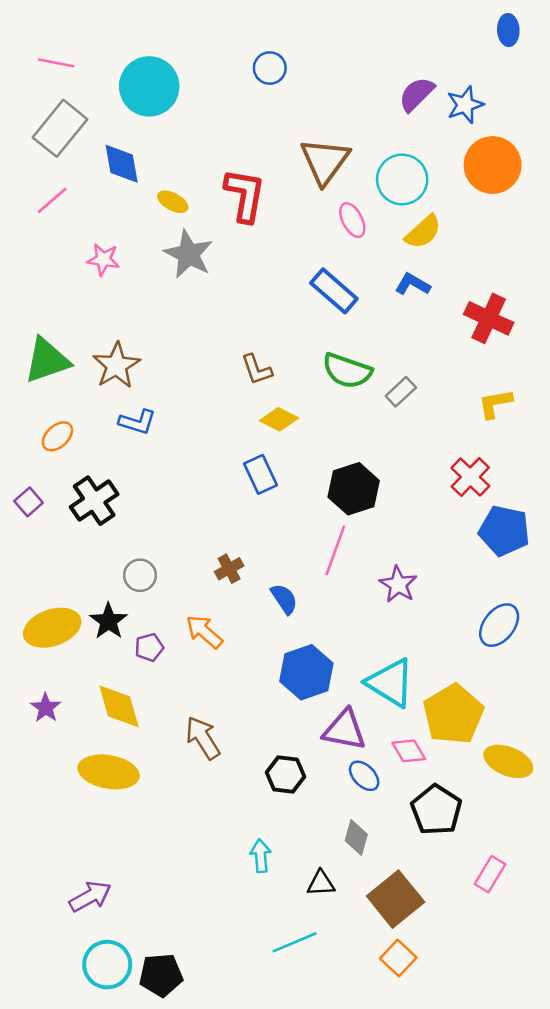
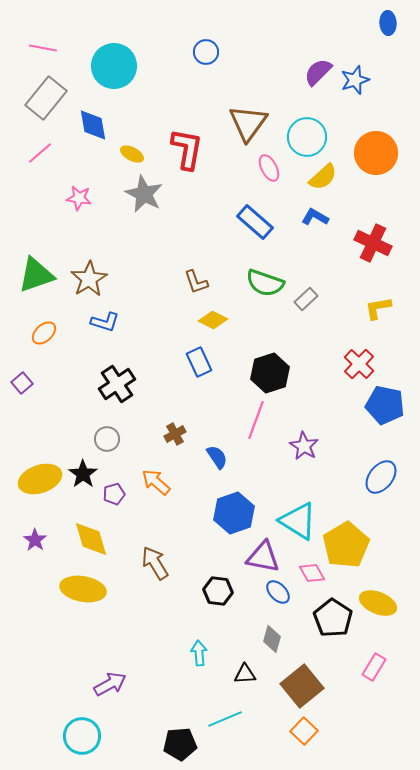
orange circle: (493, 165) -> (376, 153), moved
black cross: (94, 501) -> (117, 384), moved
yellow ellipse: (508, 761) -> (378, 603), moved
purple arrow: (90, 896) -> (110, 684), moved
black pentagon: (161, 975) -> (180, 744), moved

